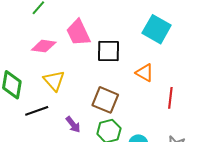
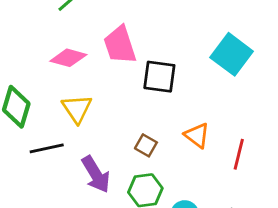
orange triangle: (145, 73) -> (197, 135), moved
brown square: (105, 100) -> (146, 145), size x0.6
purple arrow: (73, 125) -> (96, 174), size x1.5

